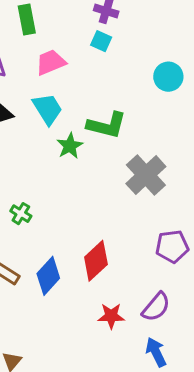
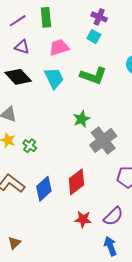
green L-shape: (107, 125) -> (93, 76), moved
green star: (70, 146) -> (81, 119), moved
gray cross: (146, 175) -> (103, 140), moved

